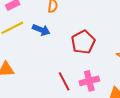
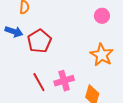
red pentagon: (83, 42) -> (39, 41), moved

